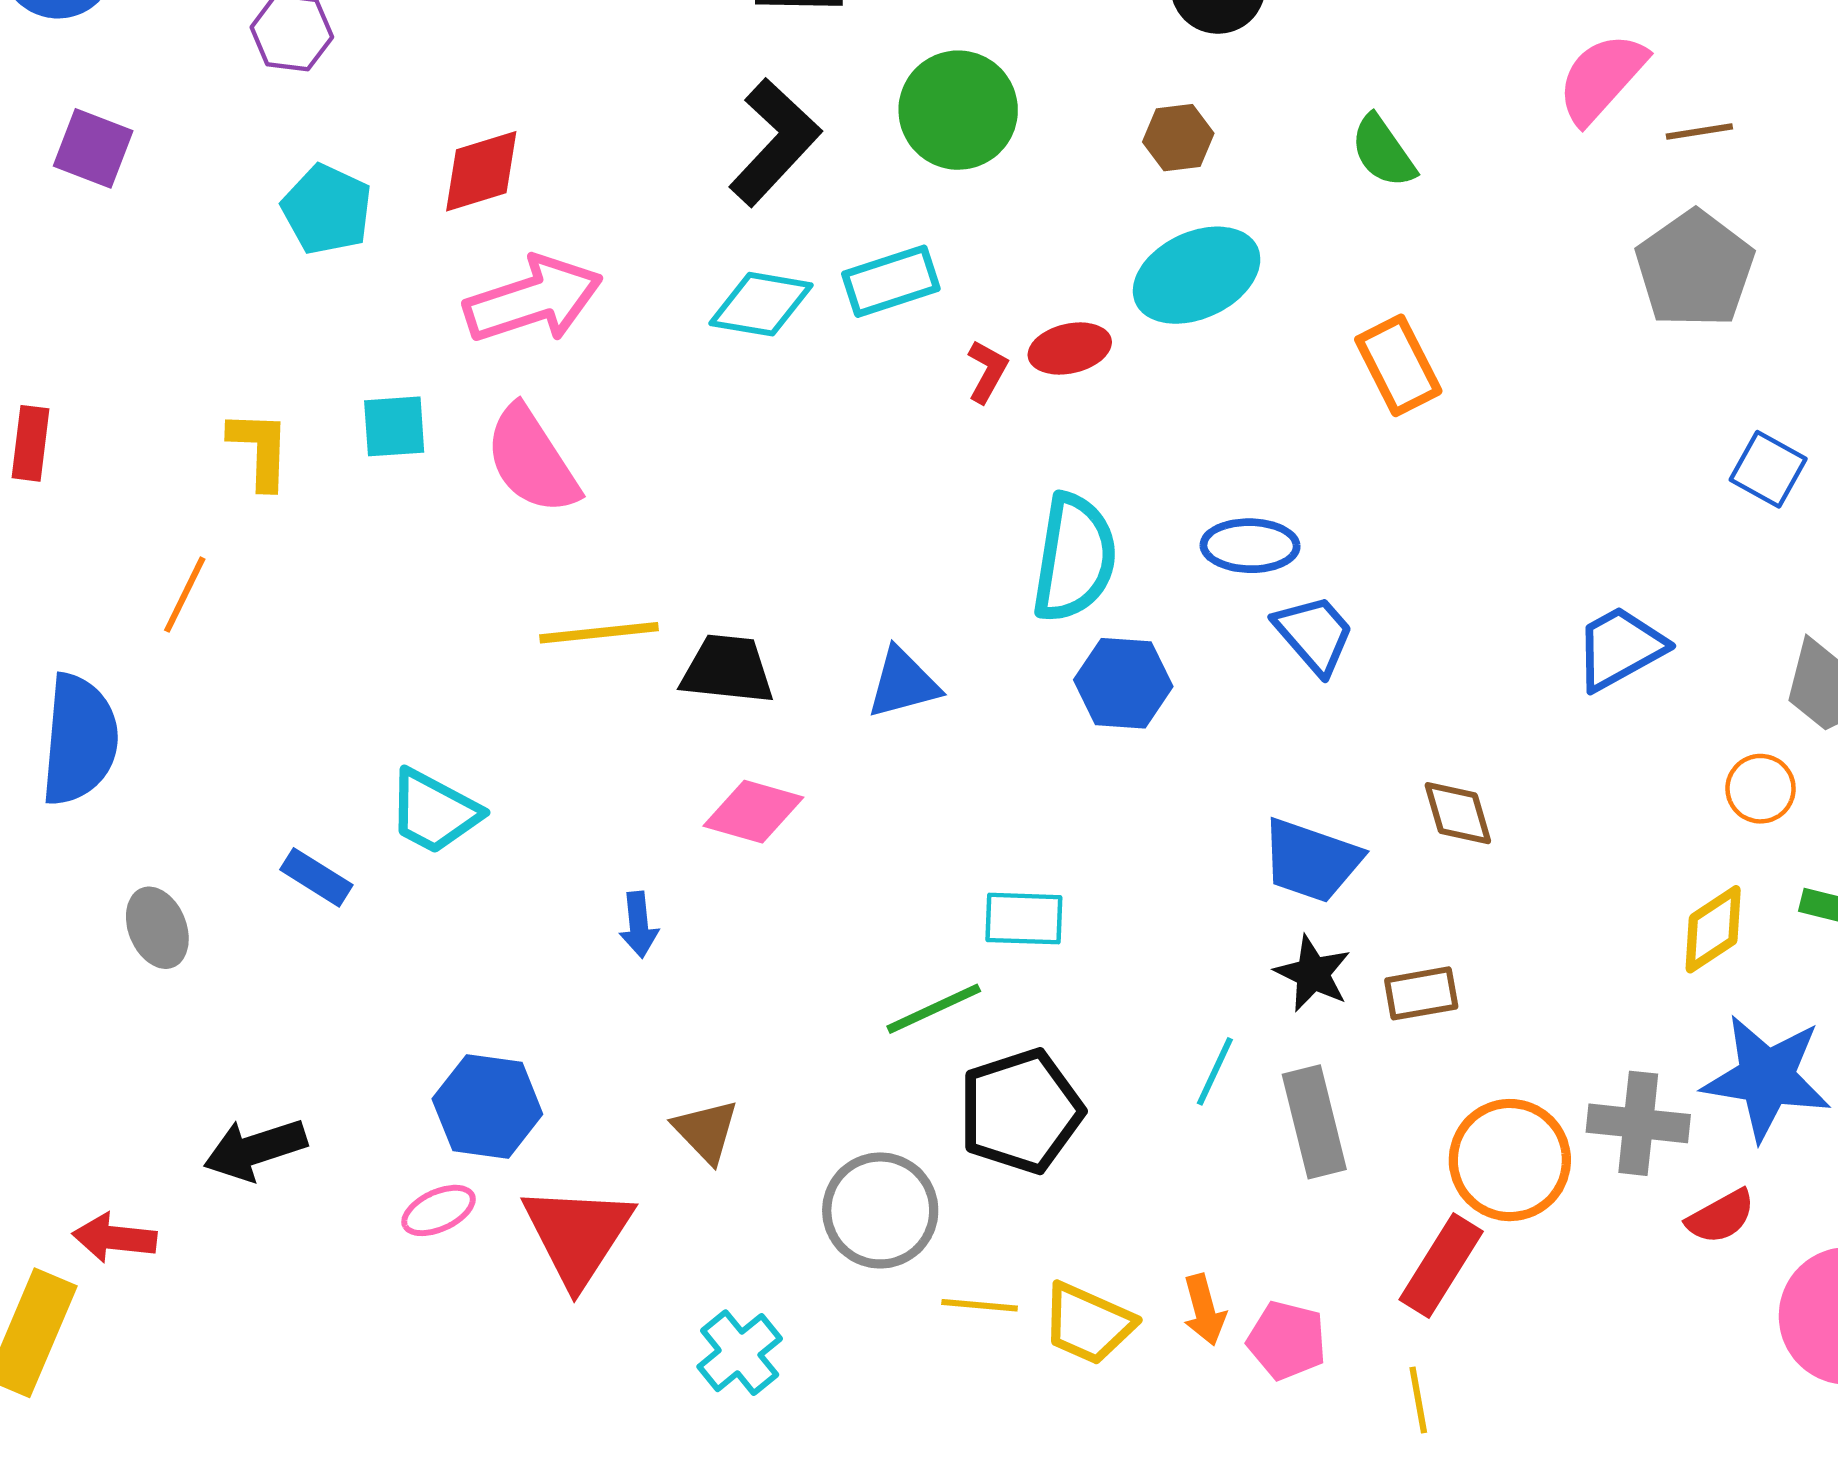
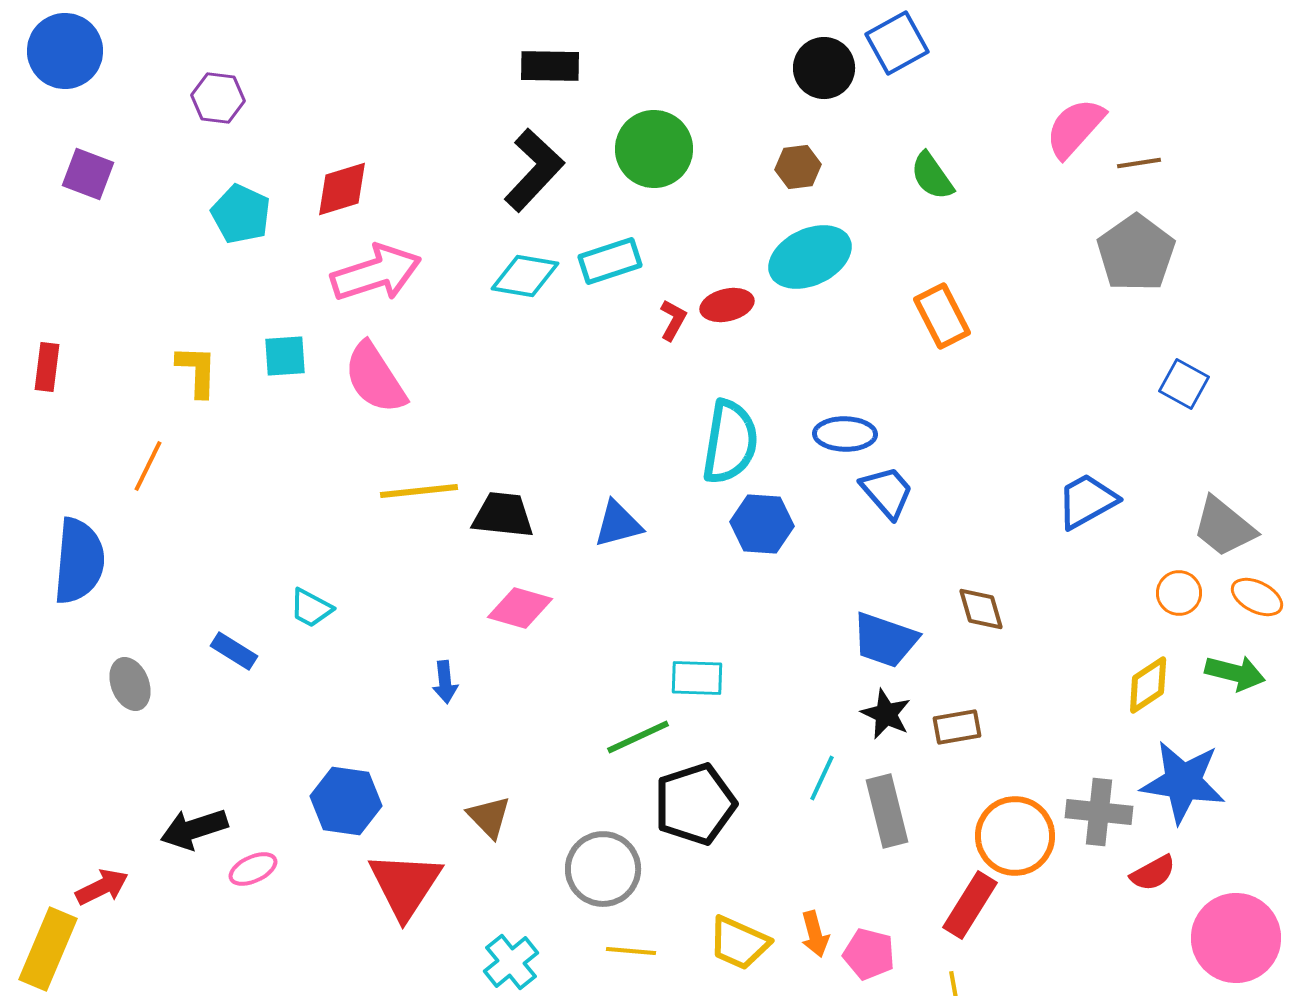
cyan trapezoid: (434, 812) -> (311, 608), size x0.7
pink ellipse: (439, 1210) -> (253, 869), moved
red arrow: (115, 1238) -> (102, 887), turned 148
yellow line: (980, 1305) -> (631, 951), moved

